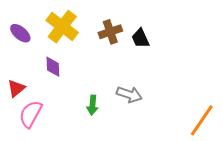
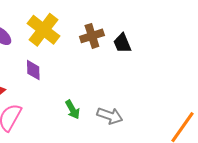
gray arrow: (129, 94) -> (110, 116), moved
green arrow: (92, 105) -> (73, 110), turned -36

